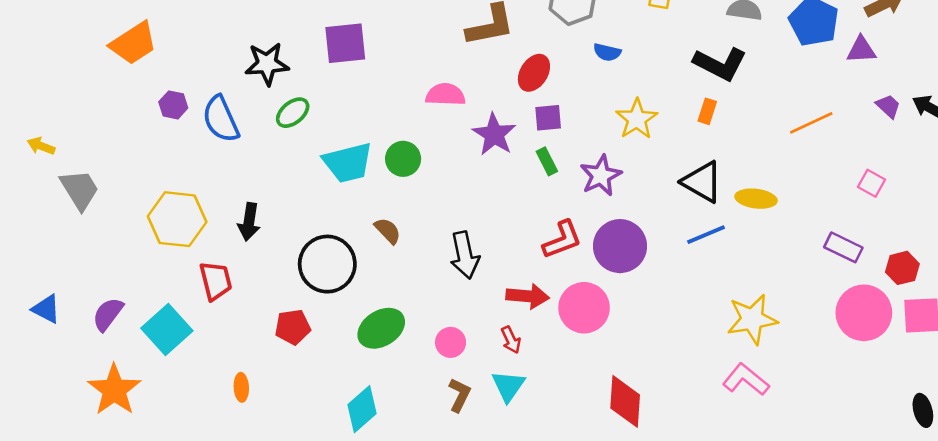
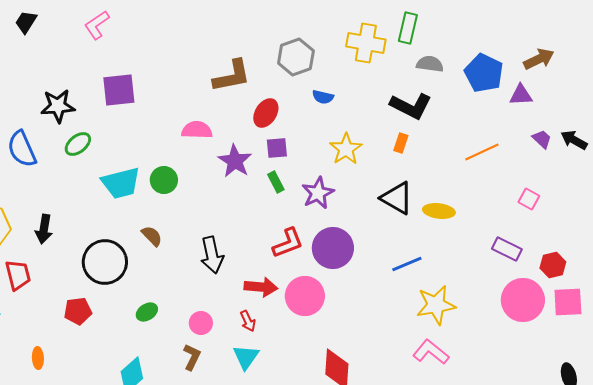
blue line: (706, 235) -> (407, 264), moved
green ellipse: (381, 328) -> (147, 312), size x0.6
brown L-shape: (460, 395) -> (192, 357), moved

